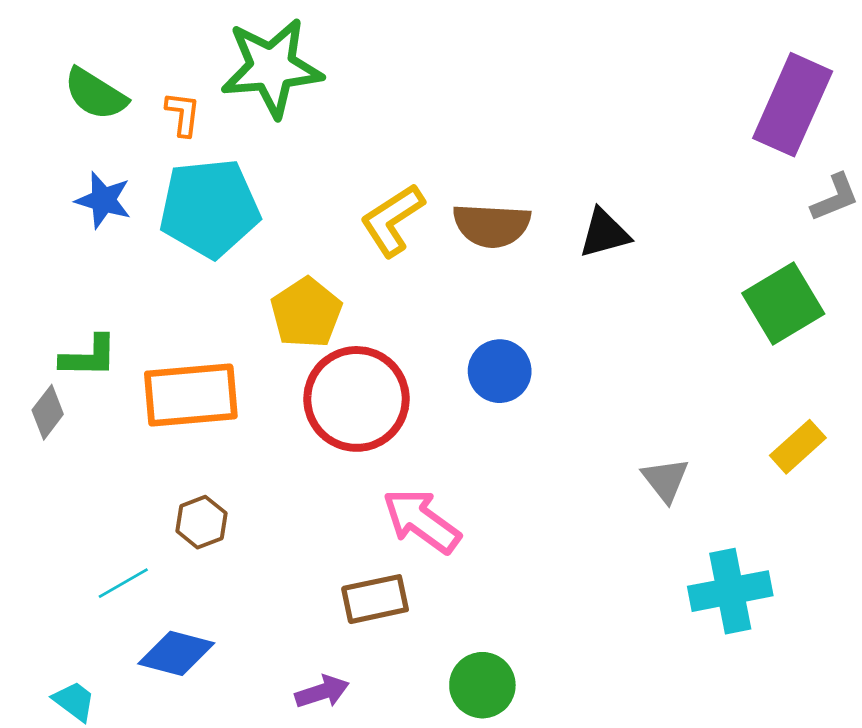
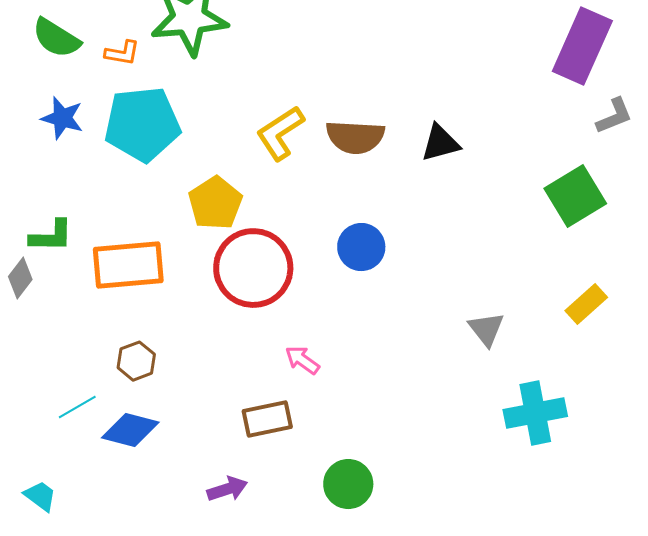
orange L-shape: (183, 114) -> (122, 53), turned 93
pink arrow: (421, 521) -> (302, 360), size x0.6
blue diamond: (176, 653) -> (130, 430), moved

